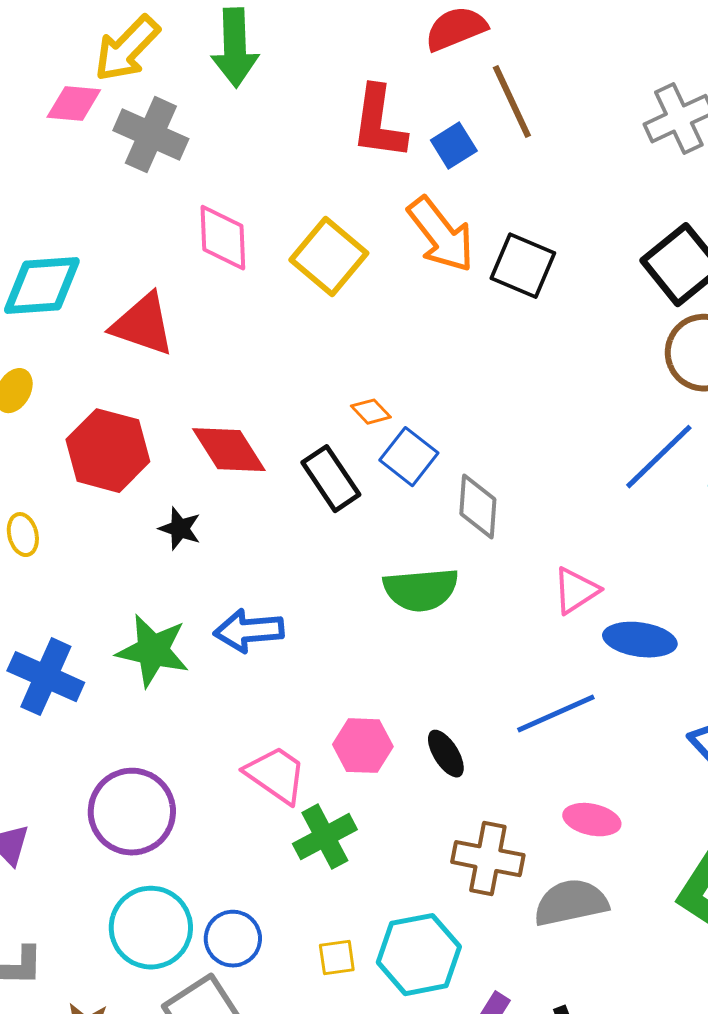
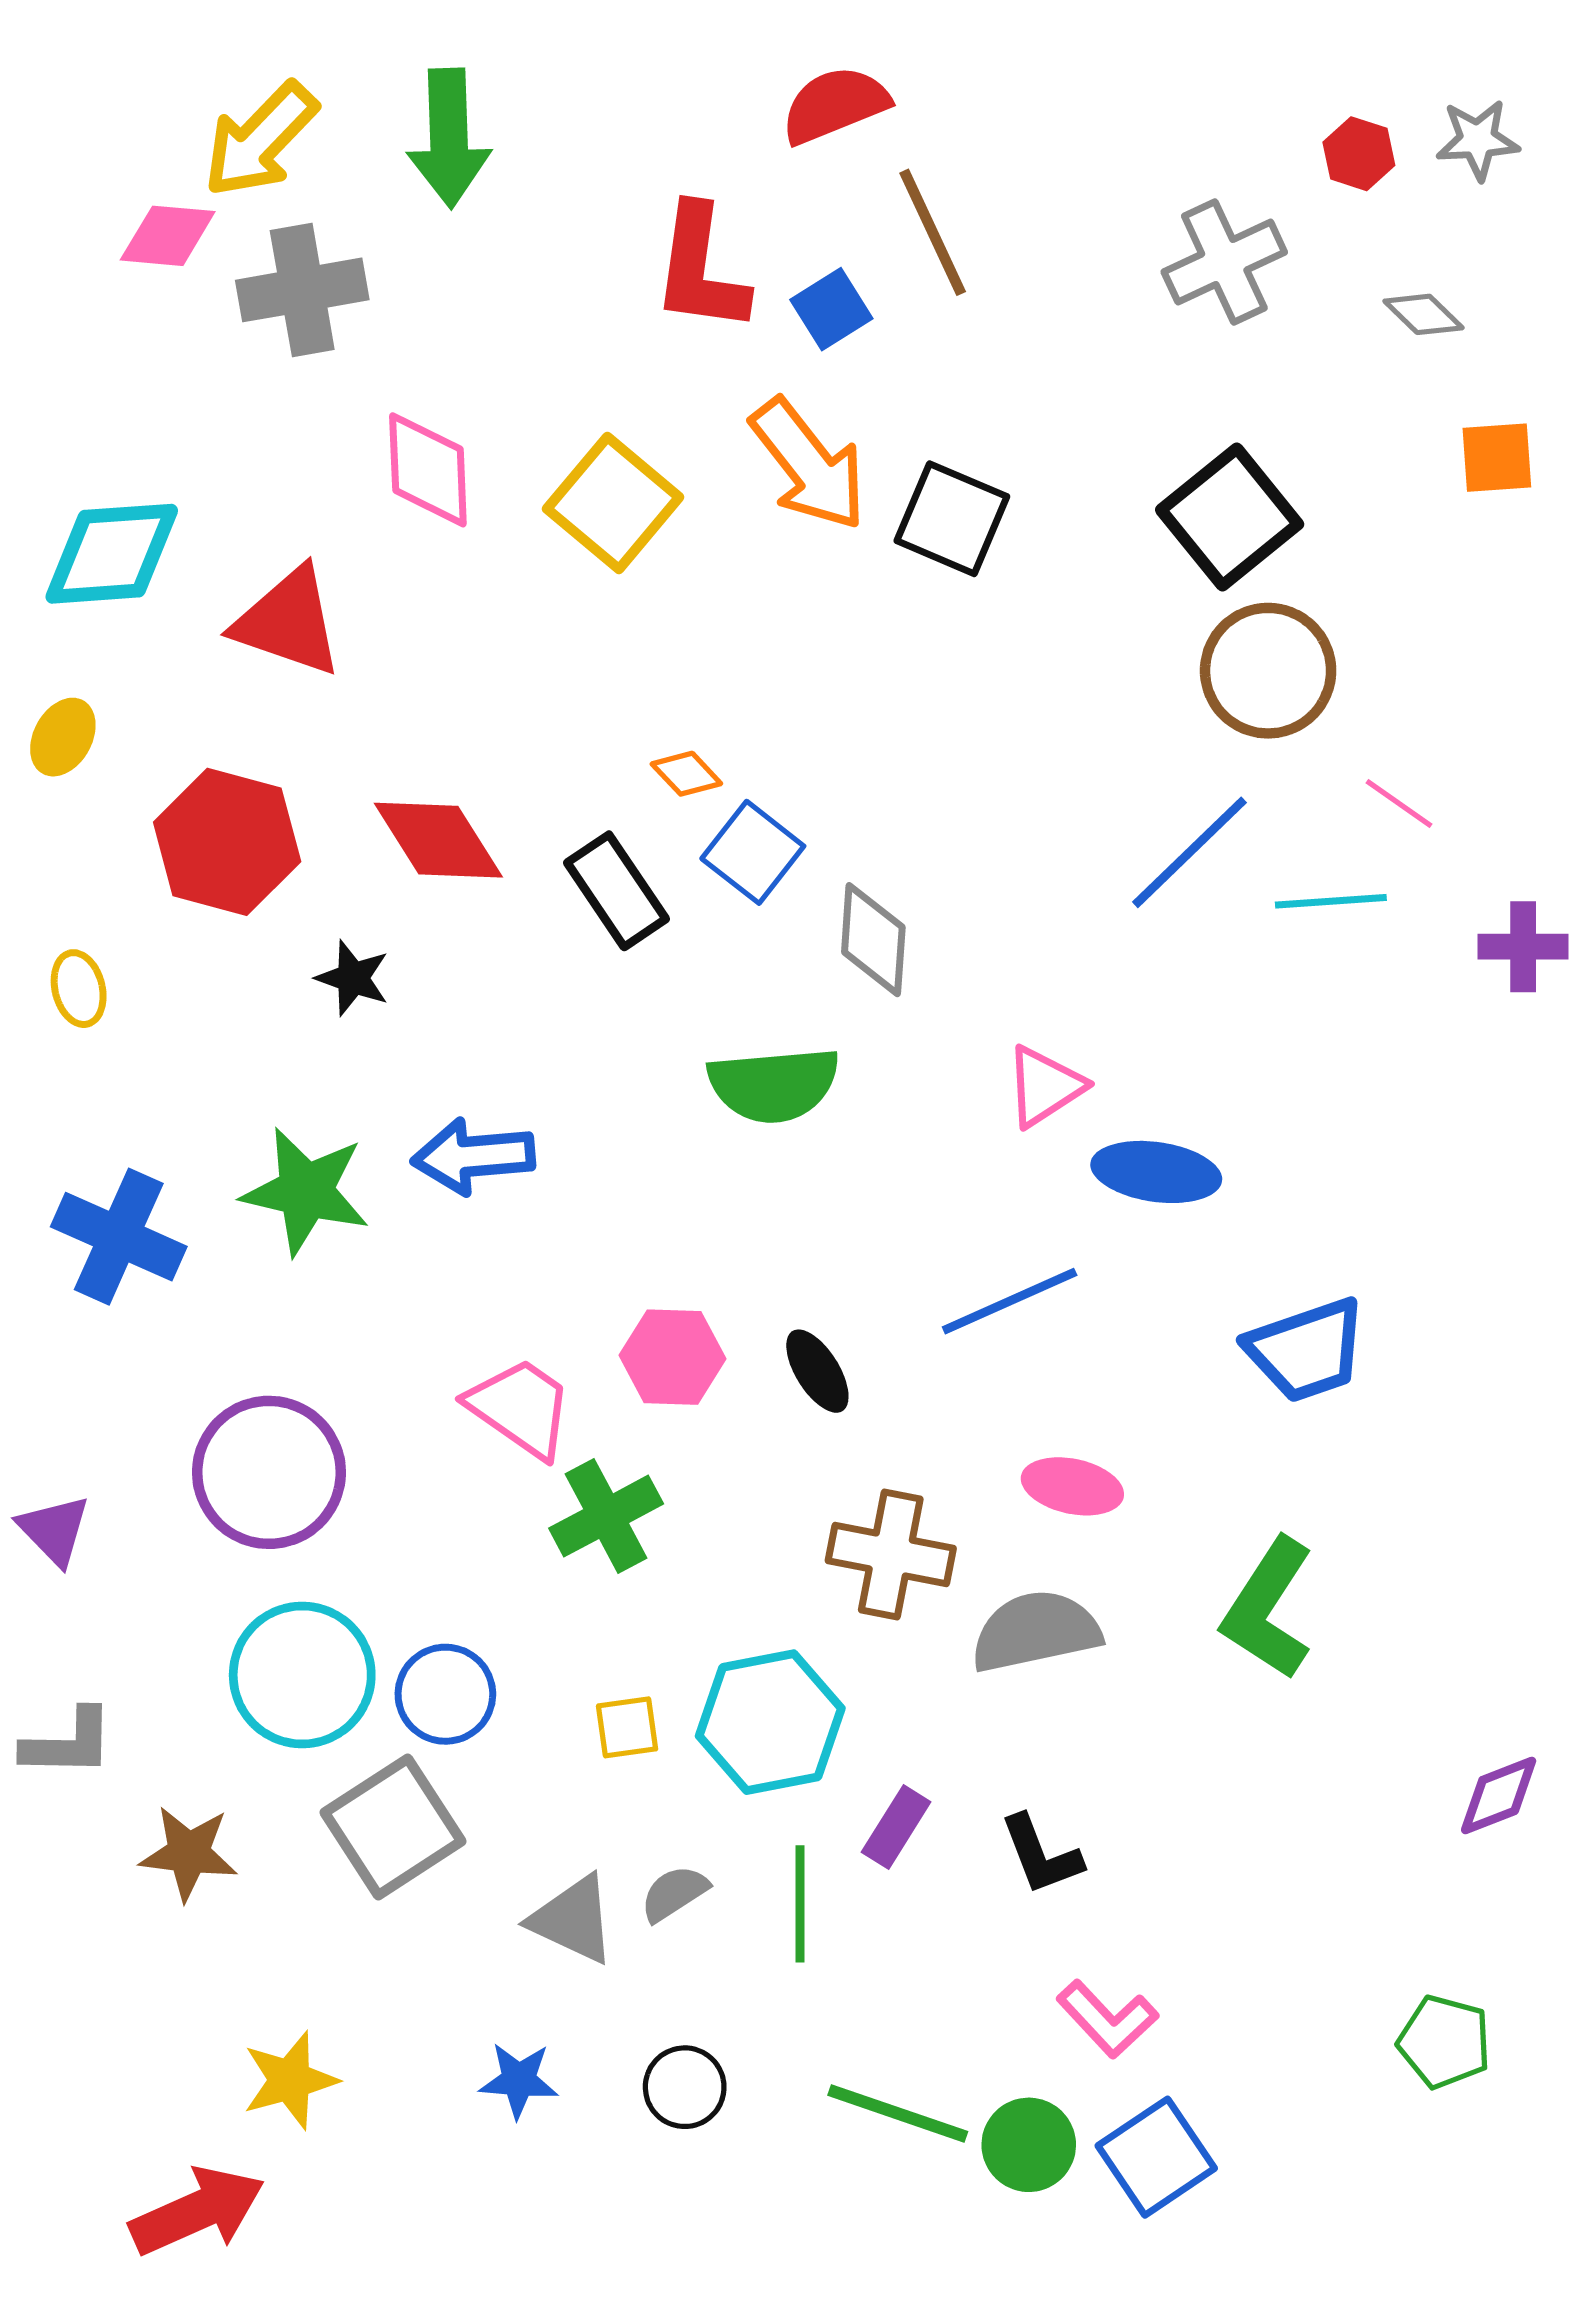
gray cross: (151, 135) -> (302, 290), turned -34

